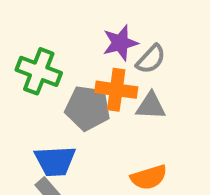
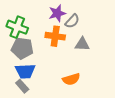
gray triangle: (151, 106) -> (82, 44), moved
gray pentagon: (88, 108) -> (22, 48), moved

